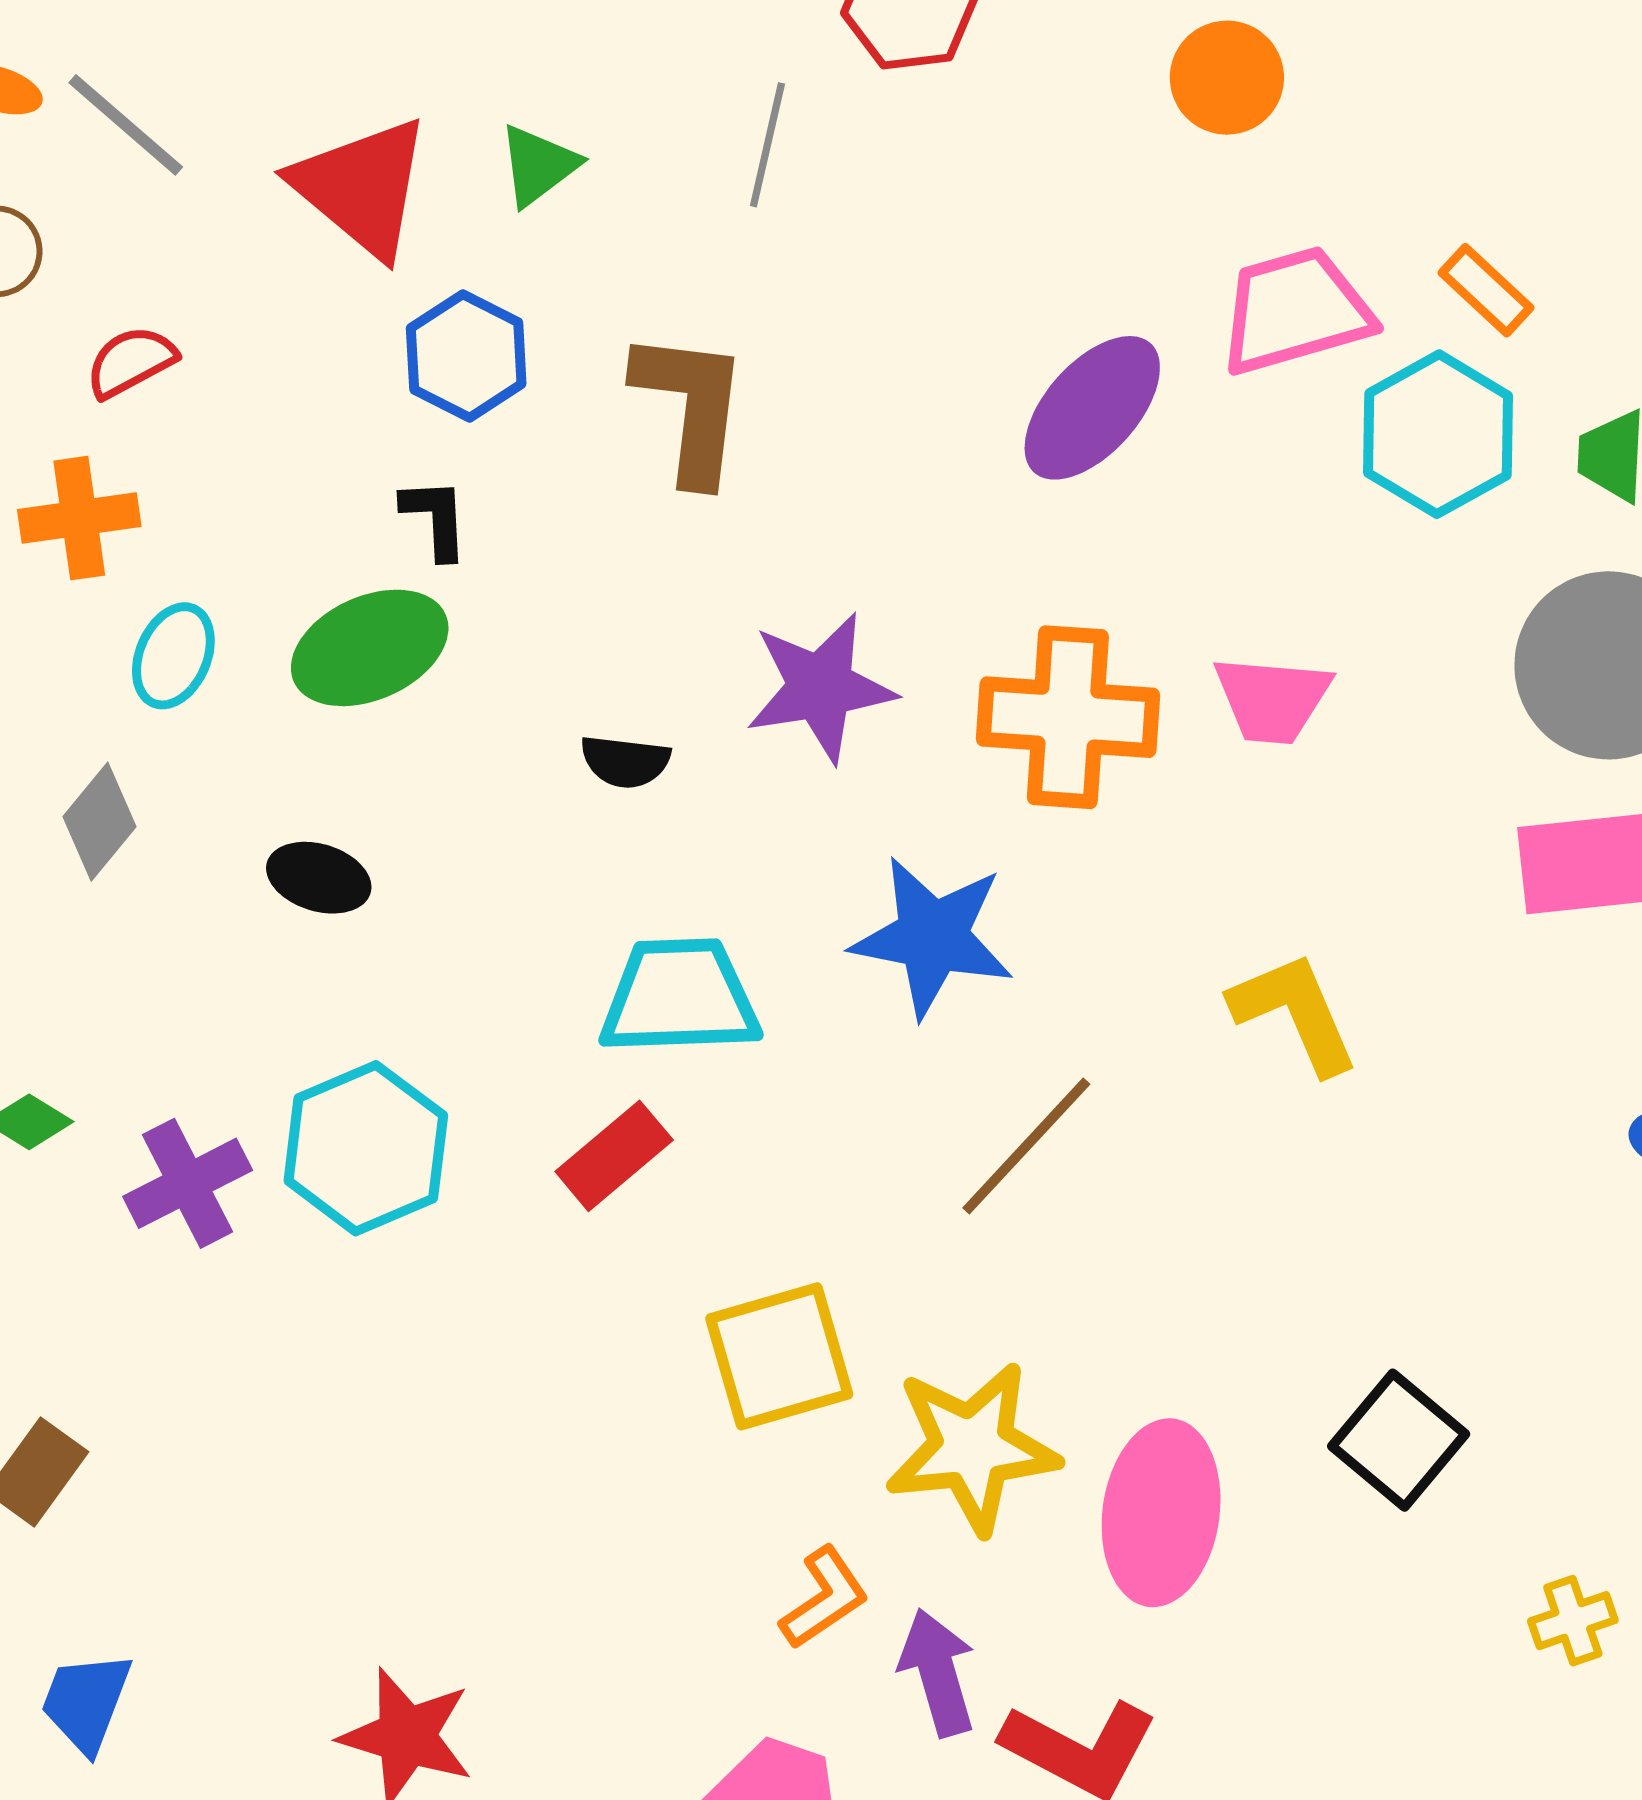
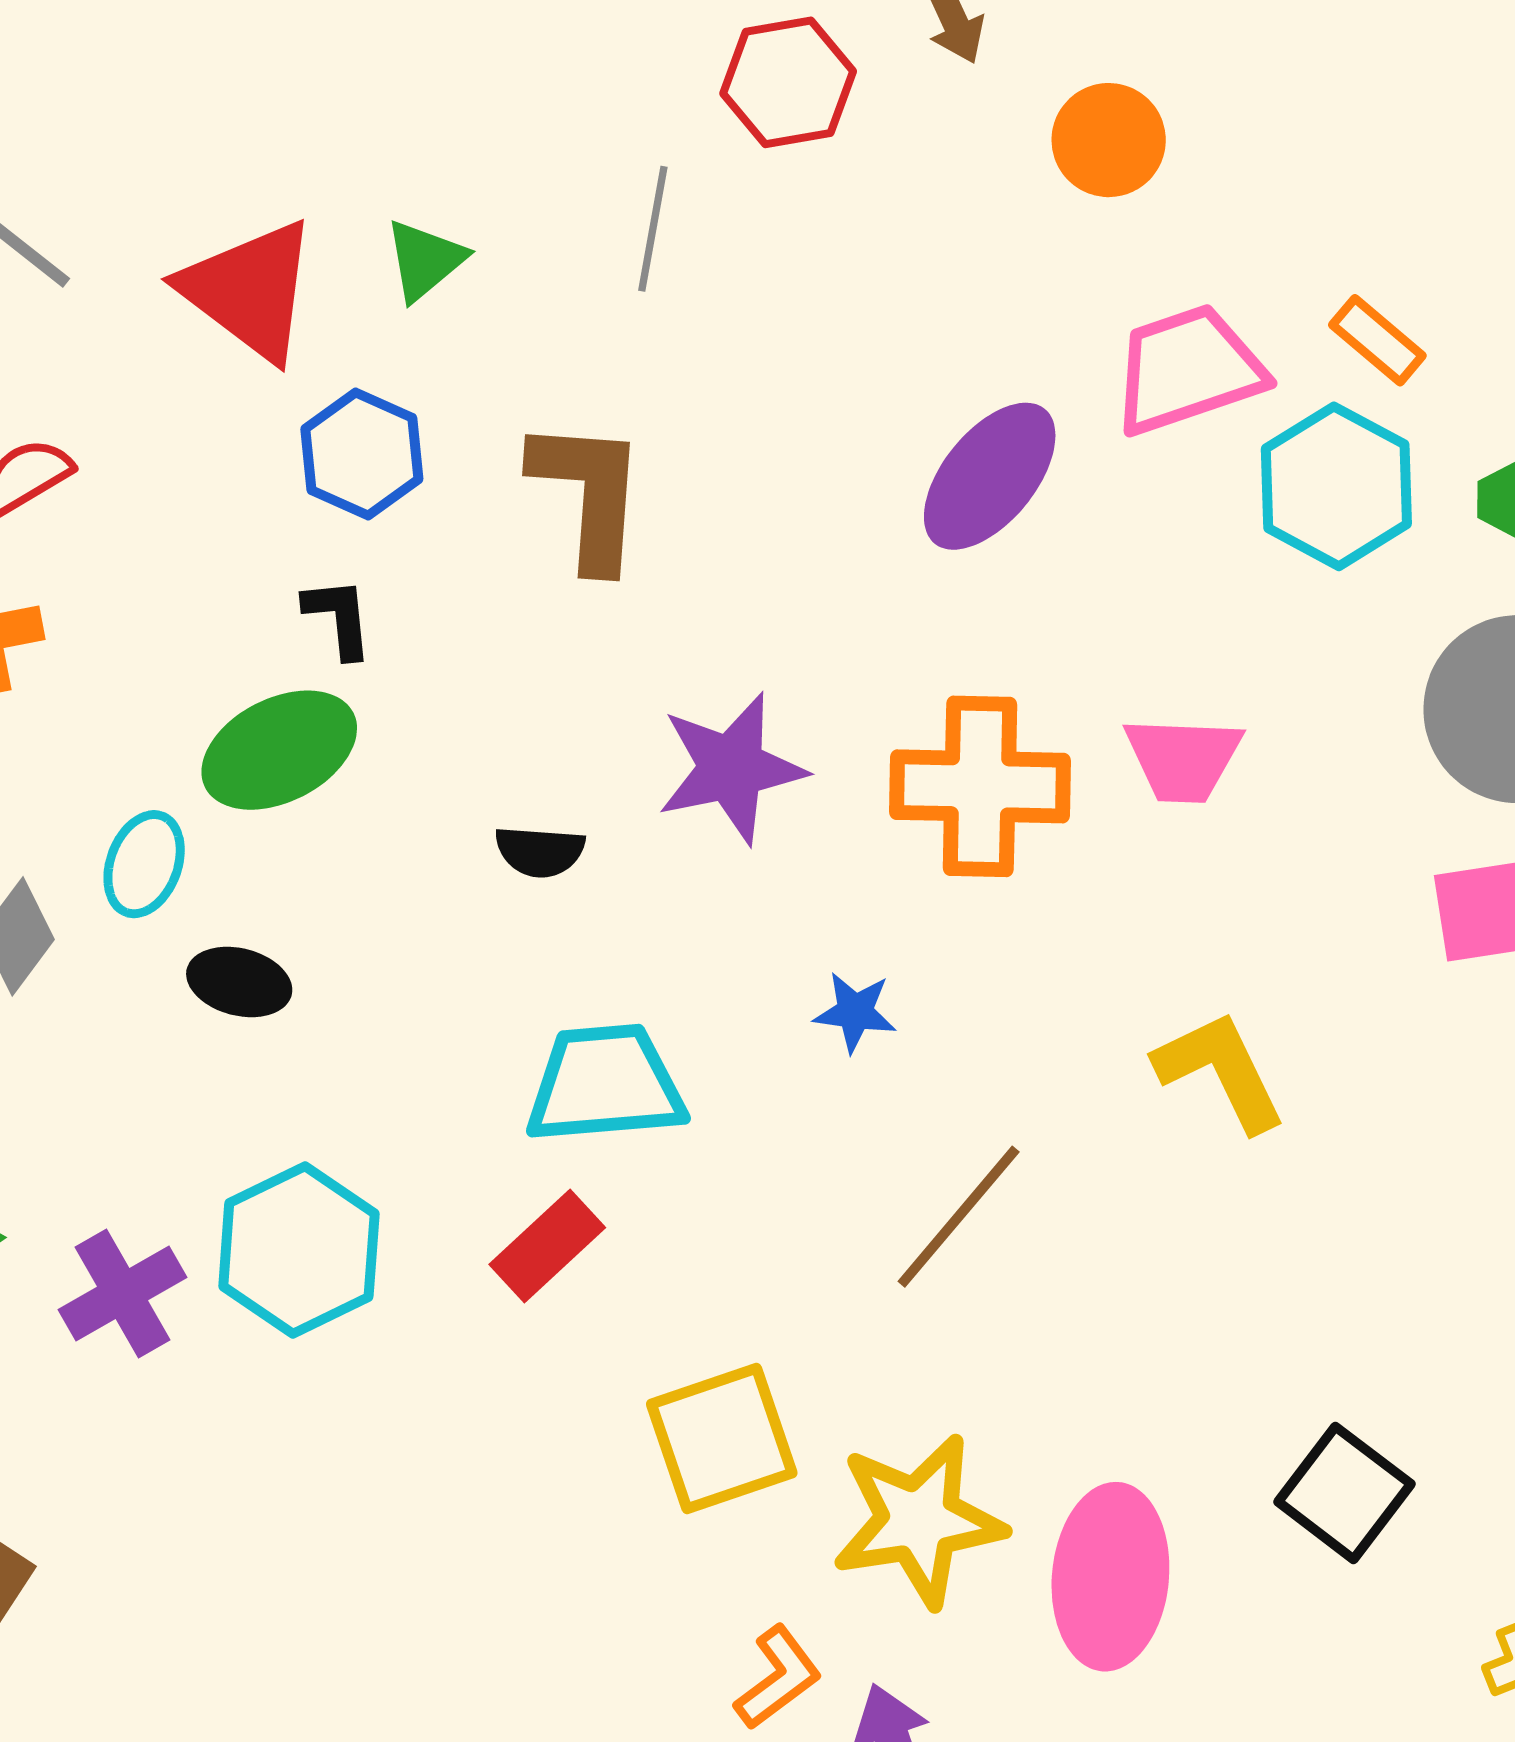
cyan ellipse: (173, 656) -> (144, 864), moved
blue star: (933, 937) -> (855, 1012), size x0.5

